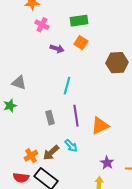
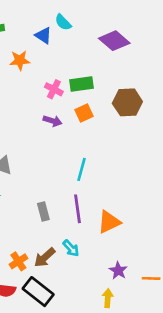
pink cross: (42, 25) -> (54, 89), moved
orange square: (81, 43) -> (84, 113), turned 32
brown hexagon: (117, 63) -> (127, 102), moved
cyan line: (67, 86) -> (81, 169), moved

